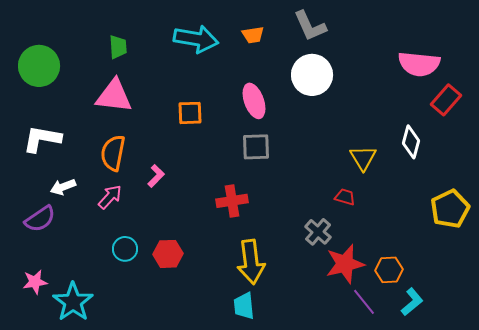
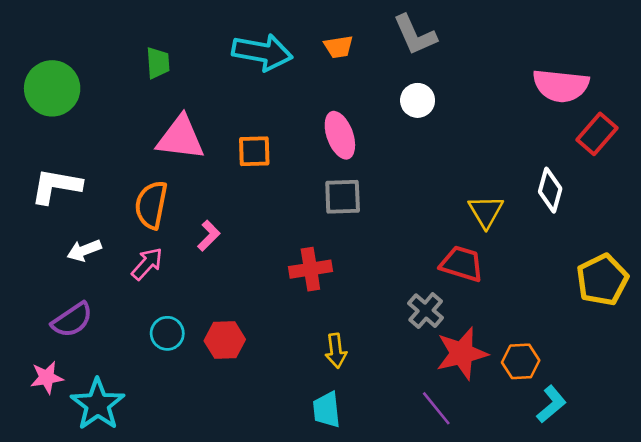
white circle: (312, 75) -> (418, 100), size x0.6
pink triangle: (114, 96) -> (181, 138), moved
red trapezoid: (345, 197) -> (462, 264), size x1.6
purple semicircle: (40, 219) -> (72, 320), moved
yellow arrow: (251, 262) -> (336, 351), size x0.6
purple line: (364, 302) -> (436, 408), moved

